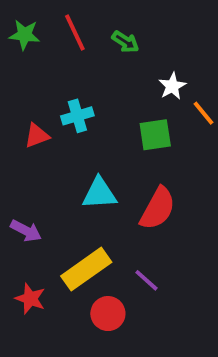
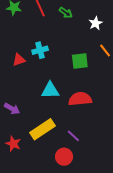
white star: (172, 86) -> (96, 23), moved
red semicircle: (158, 208) -> (80, 99), turned -125
red circle: (108, 314) -> (64, 157), moved

